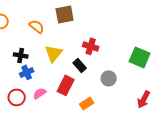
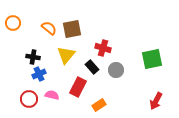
brown square: (65, 14) -> (72, 29), moved
green square: (140, 57) -> (152, 59), turned -35
gray circle: (109, 78) -> (116, 70), moved
pink semicircle: (40, 93) -> (52, 95), turned 48

